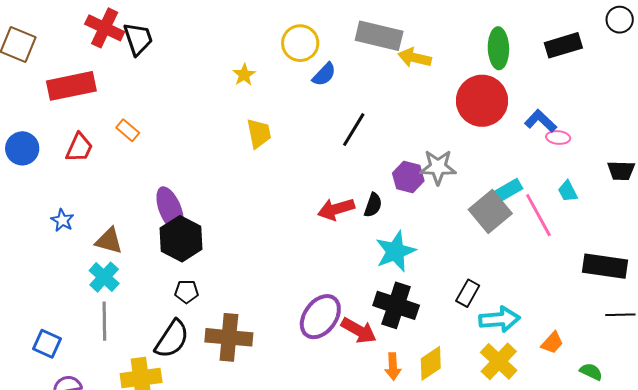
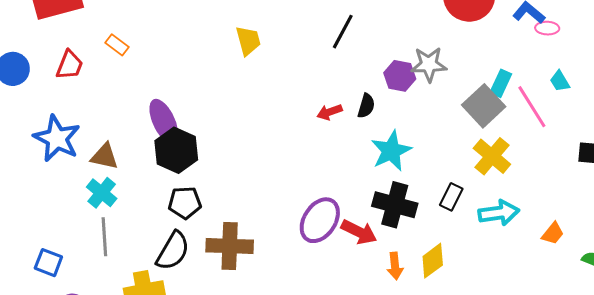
cyan rectangle: (509, 190) -> (501, 83), turned -32
red arrow: (336, 209) -> (330, 112), size x0.7
blue star: (62, 220) -> (57, 138), size x2.0
black pentagon: (187, 292) -> (185, 203), size x1.4
black rectangle: (468, 293) -> (451, 197), moved
yellow cross: (499, 361) -> (492, 156), moved

